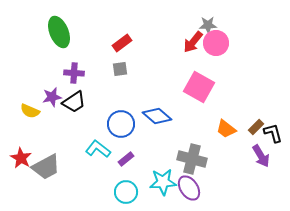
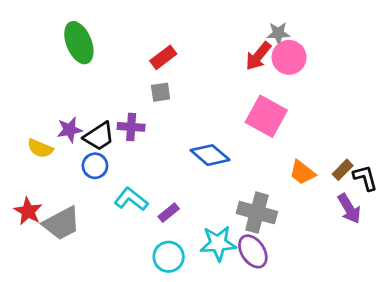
purple cross: (74, 73) -> (131, 127), moved
blue circle: (121, 124) -> (95, 166), moved, size x0.7

